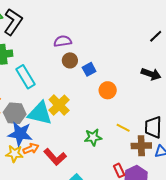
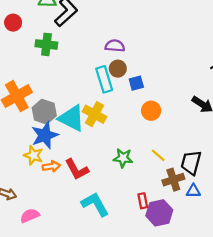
cyan rectangle: (26, 77) -> (104, 79), moved
yellow cross: (59, 105) -> (94, 114), turned -30
blue star: (20, 134) -> (45, 135), turned 30
brown cross: (141, 146) -> (173, 180), turned -30
orange arrow: (31, 149) -> (51, 166), moved

